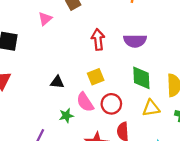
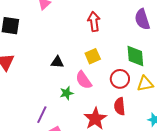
purple semicircle: (135, 41) -> (142, 19), moved, turned 75
red circle: (111, 104) -> (120, 79), moved

